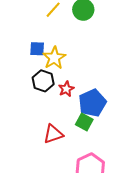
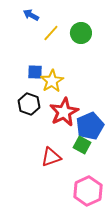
black hexagon: (43, 81) -> (29, 104), moved
red star: (66, 89) -> (64, 112), size x1.8

